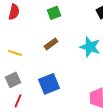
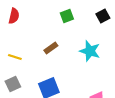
green square: (54, 13) -> (67, 16), moved

